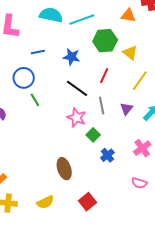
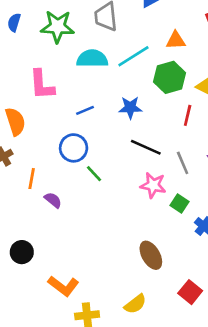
orange triangle: (128, 15) -> (176, 40), moved
red line: (104, 76) -> (188, 115), moved

